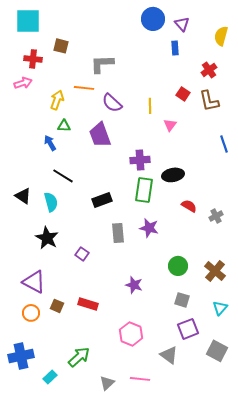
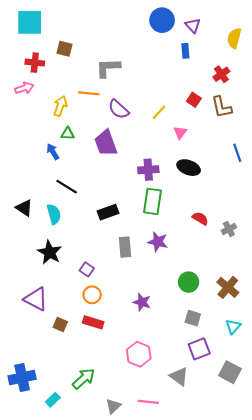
yellow line: (150, 106) -> (159, 112), turned 42
black ellipse: (173, 175) -> (189, 168), moved, turned 30
orange circle: (31, 313) -> (92, 295), moved

